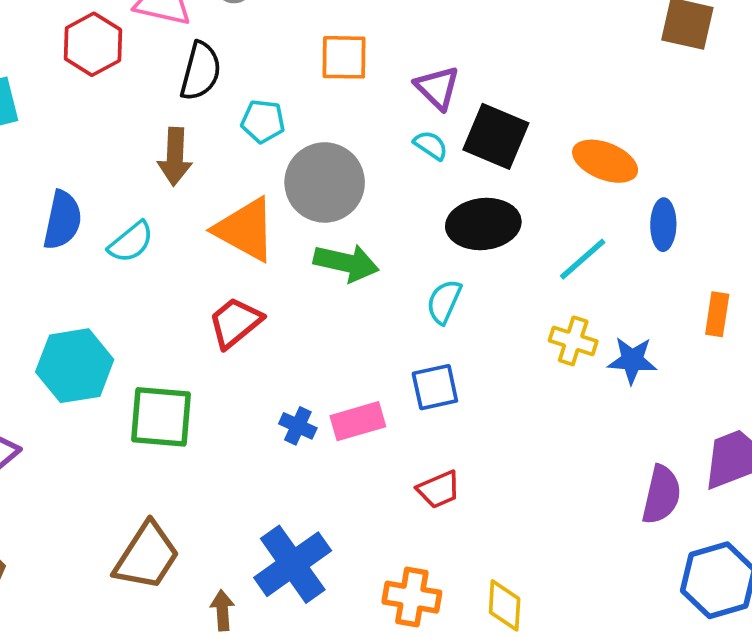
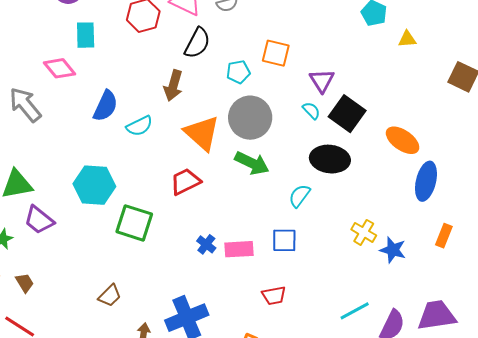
cyan pentagon: (263, 121) -> (238, 72), moved, turned -30
blue ellipse: (663, 225) -> (426, 181), size x1.4
cyan line: (583, 259) -> (355, 311), moved
brown trapezoid: (147, 556) -> (110, 296), size x0.6

